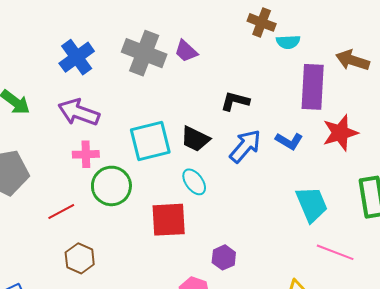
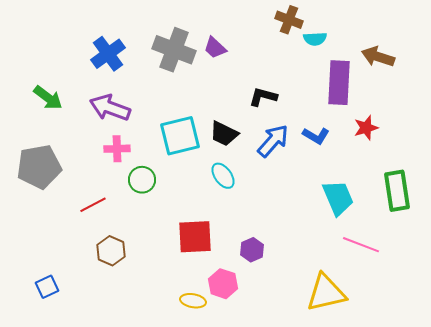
red star: (340, 133) -> (366, 128), size x0.7
green circle: (111, 186) -> (142, 180), size x0.7
red square: (169, 220) -> (195, 237), moved

